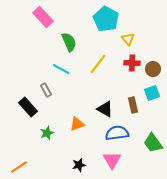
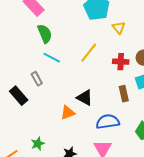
green semicircle: (69, 42) -> (45, 34), moved
red cross: (132, 63) -> (121, 62), moved
black triangle: (105, 109) -> (85, 98), moved
green star: (47, 133) -> (38, 144), moved

